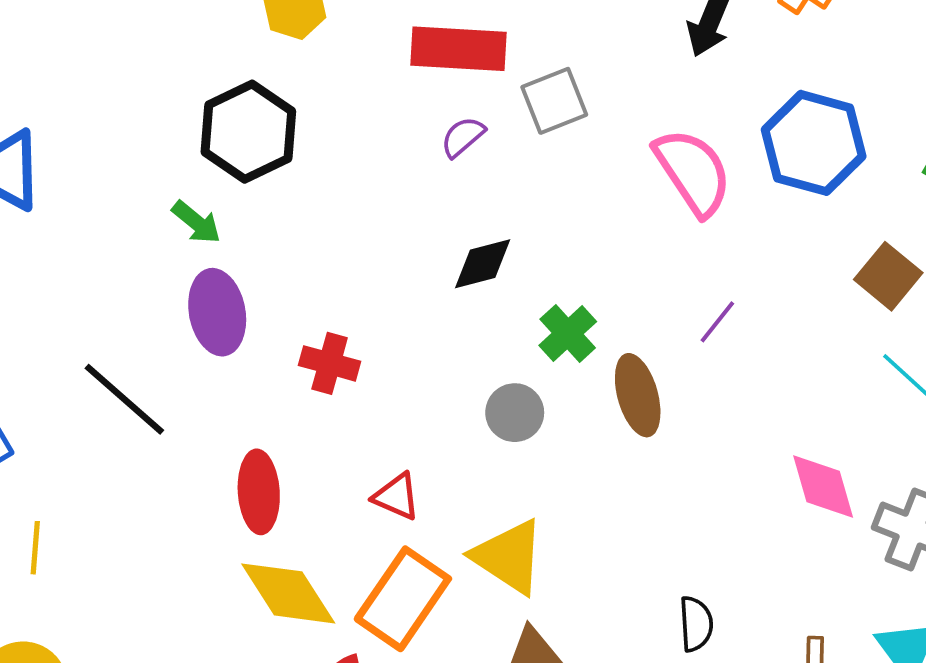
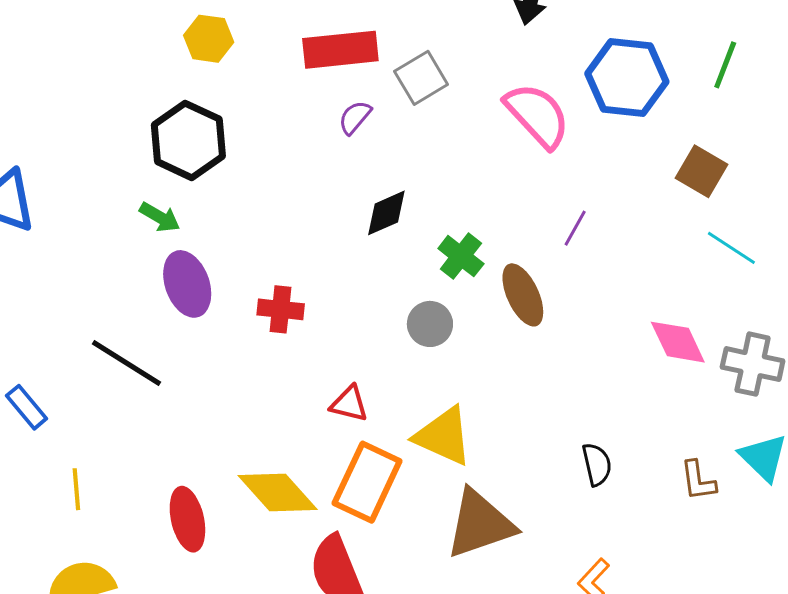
red ellipse: (259, 492) -> (187, 519), moved

